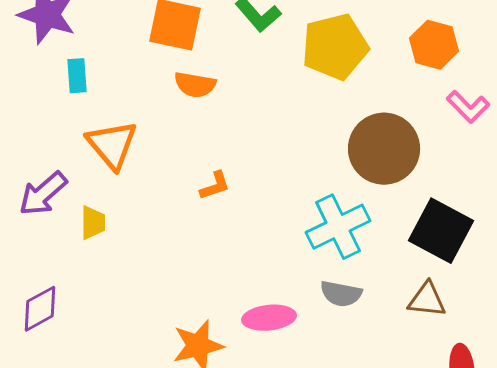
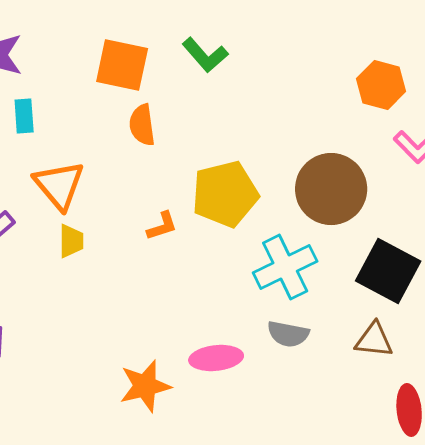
yellow pentagon: (335, 47) -> (225, 194), moved
orange semicircle: (195, 85) -> (142, 125), turned 72
yellow trapezoid: (93, 223) -> (71, 241), moved

